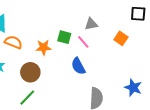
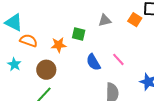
orange square: (121, 38) -> (135, 20), moved
pink line: (83, 42) -> (118, 59), moved

